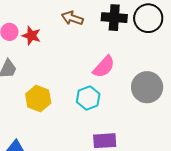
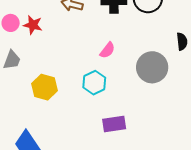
pink semicircle: (104, 67) -> (107, 50), size x0.7

